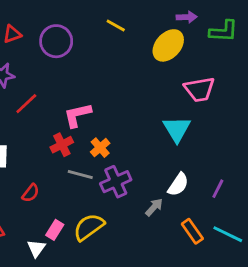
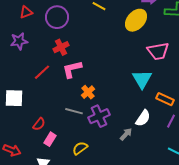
red line: (26, 104) -> (42, 72), moved
red cross: (62, 145) -> (61, 47), moved
yellow semicircle: (89, 227) -> (80, 148), size x0.7
pink rectangle: (55, 230) -> (50, 139), moved
orange rectangle: (192, 231) -> (165, 99), moved, turned -30

